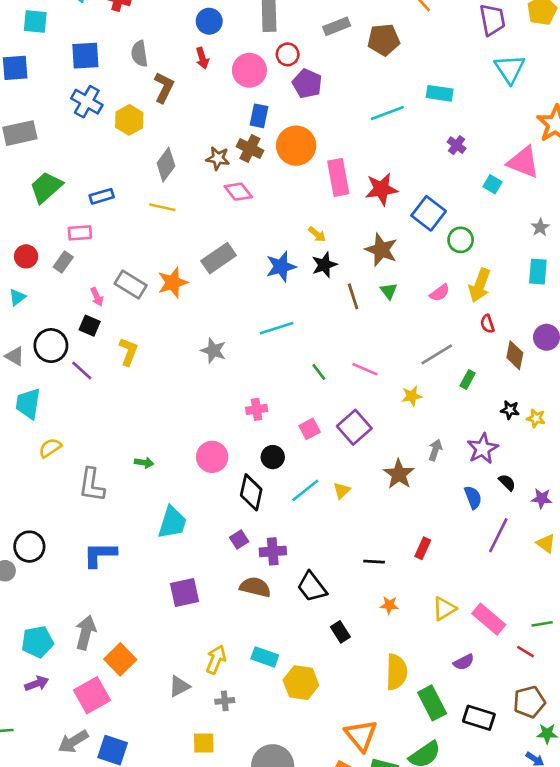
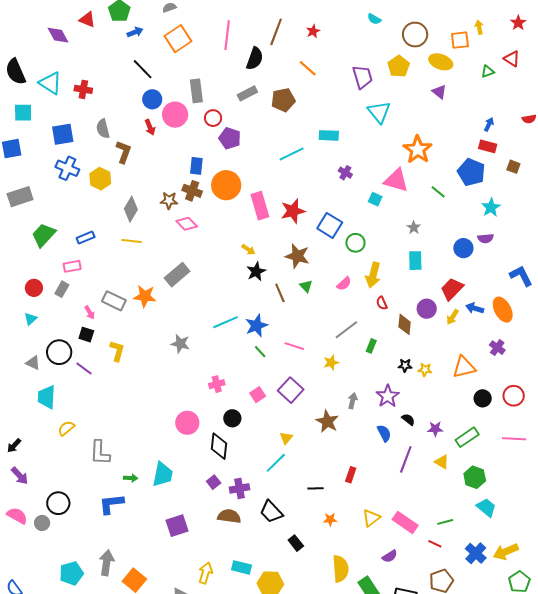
pink circle: (249, 70) -> (175, 115), moved
blue star: (281, 267) -> (256, 326), moved
orange star: (173, 283) -> (145, 296), turned 30
green arrow: (144, 463) -> (131, 478), moved
cyan line: (305, 490) -> (276, 463), moved

